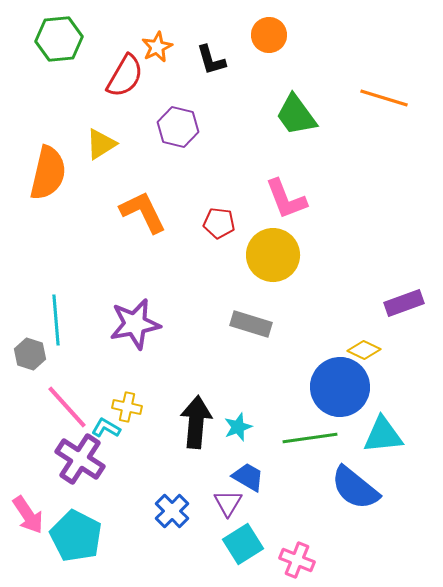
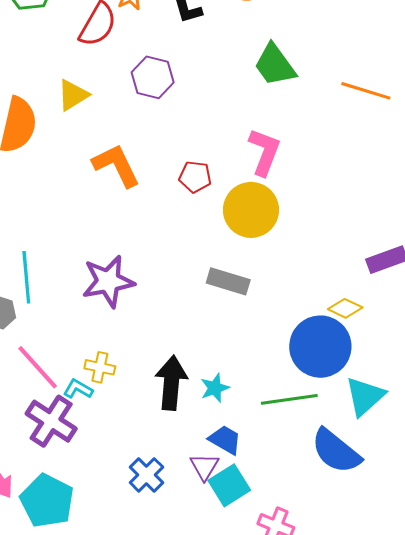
orange line: (384, 98) -> (366, 91), moved
pink L-shape: (286, 199) -> (264, 152), turned -138
cyan triangle: (383, 435) -> (365, 396), turned -36
cyan square: (243, 544) -> (229, 485), moved

